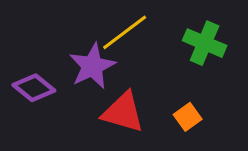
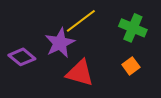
orange square: (188, 117) -> (131, 66), moved

